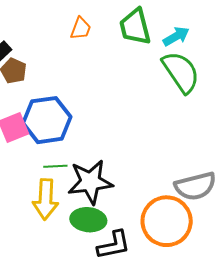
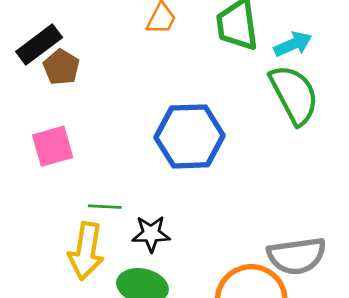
blue hexagon: (47, 120) -> (190, 136), moved
black star: (90, 182) -> (151, 234), size x0.6

